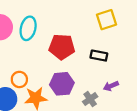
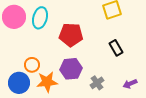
black rectangle: (99, 56) -> (116, 48), moved, turned 49
purple arrow: (111, 86) -> (130, 84), moved

